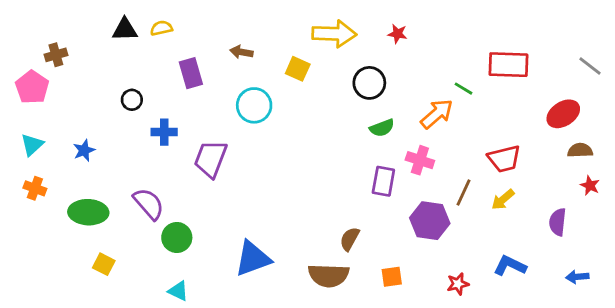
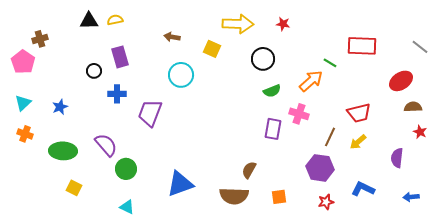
purple rectangle: (191, 73) -> (120, 57), moved
purple hexagon: (430, 221) -> (320, 168), moved

